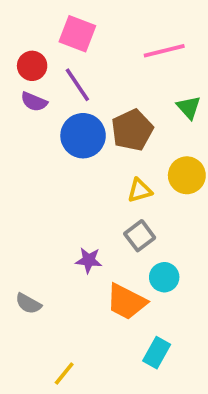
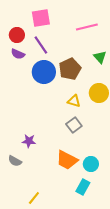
pink square: (77, 34) -> (41, 18), turned -30
yellow triangle: (140, 190) -> (74, 101), turned 32
purple star: (89, 260) -> (29, 141), moved
cyan circle: (164, 277) -> (91, 164), moved

